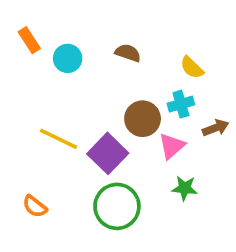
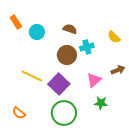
yellow semicircle: (192, 68) -> (114, 37), moved
cyan cross: (181, 104) -> (87, 47), moved
brown circle: (143, 119) -> (67, 55), moved

